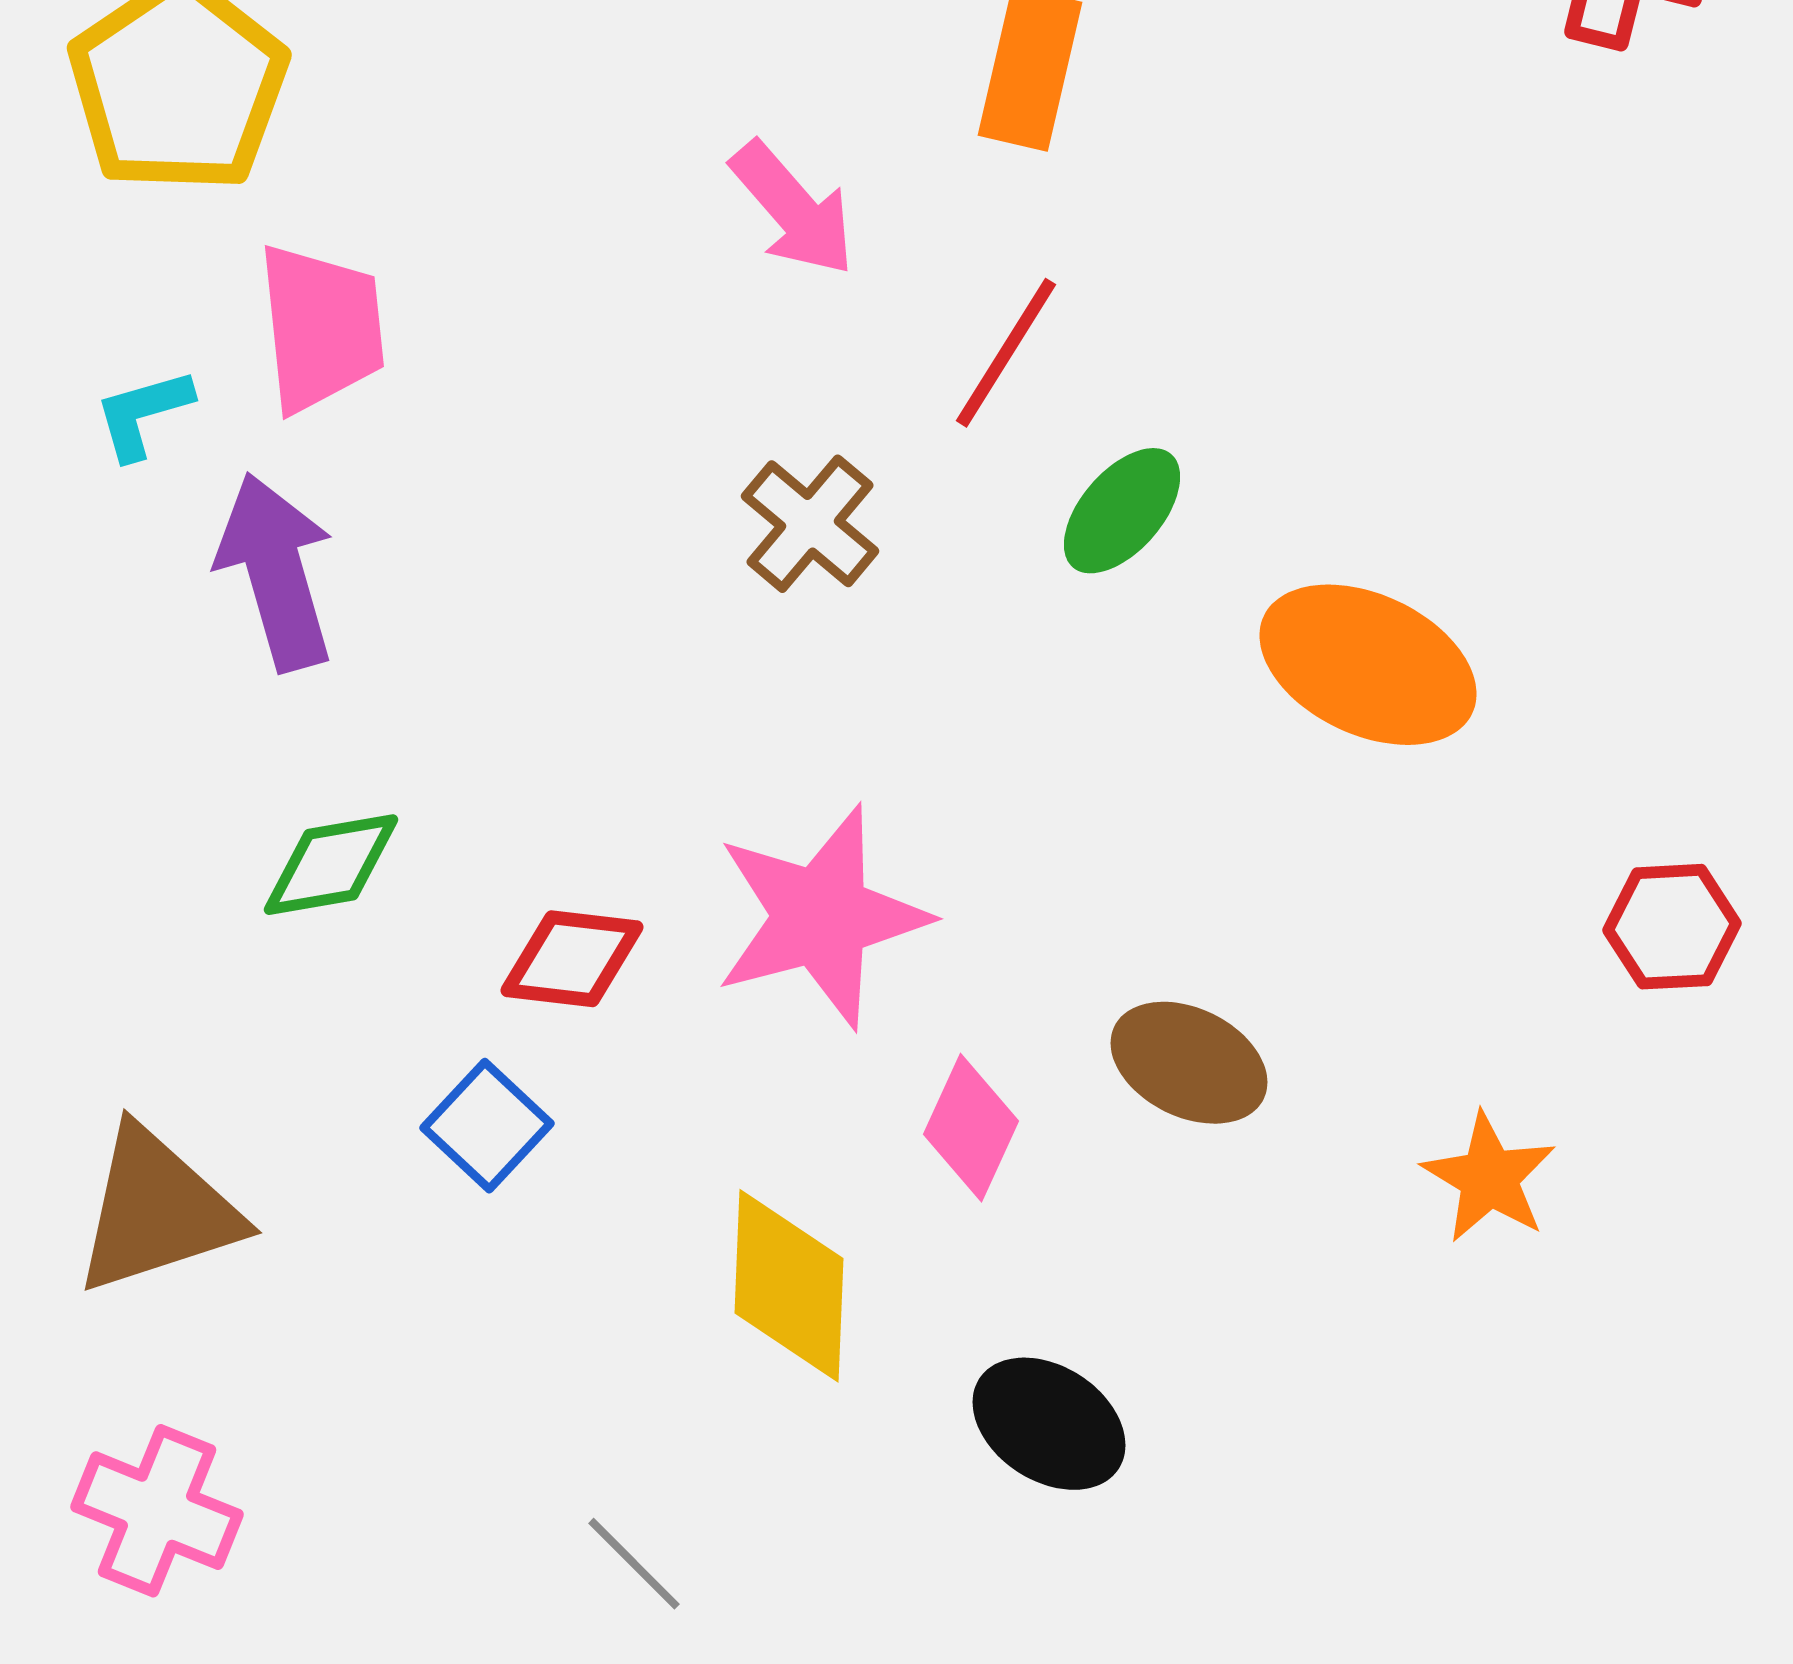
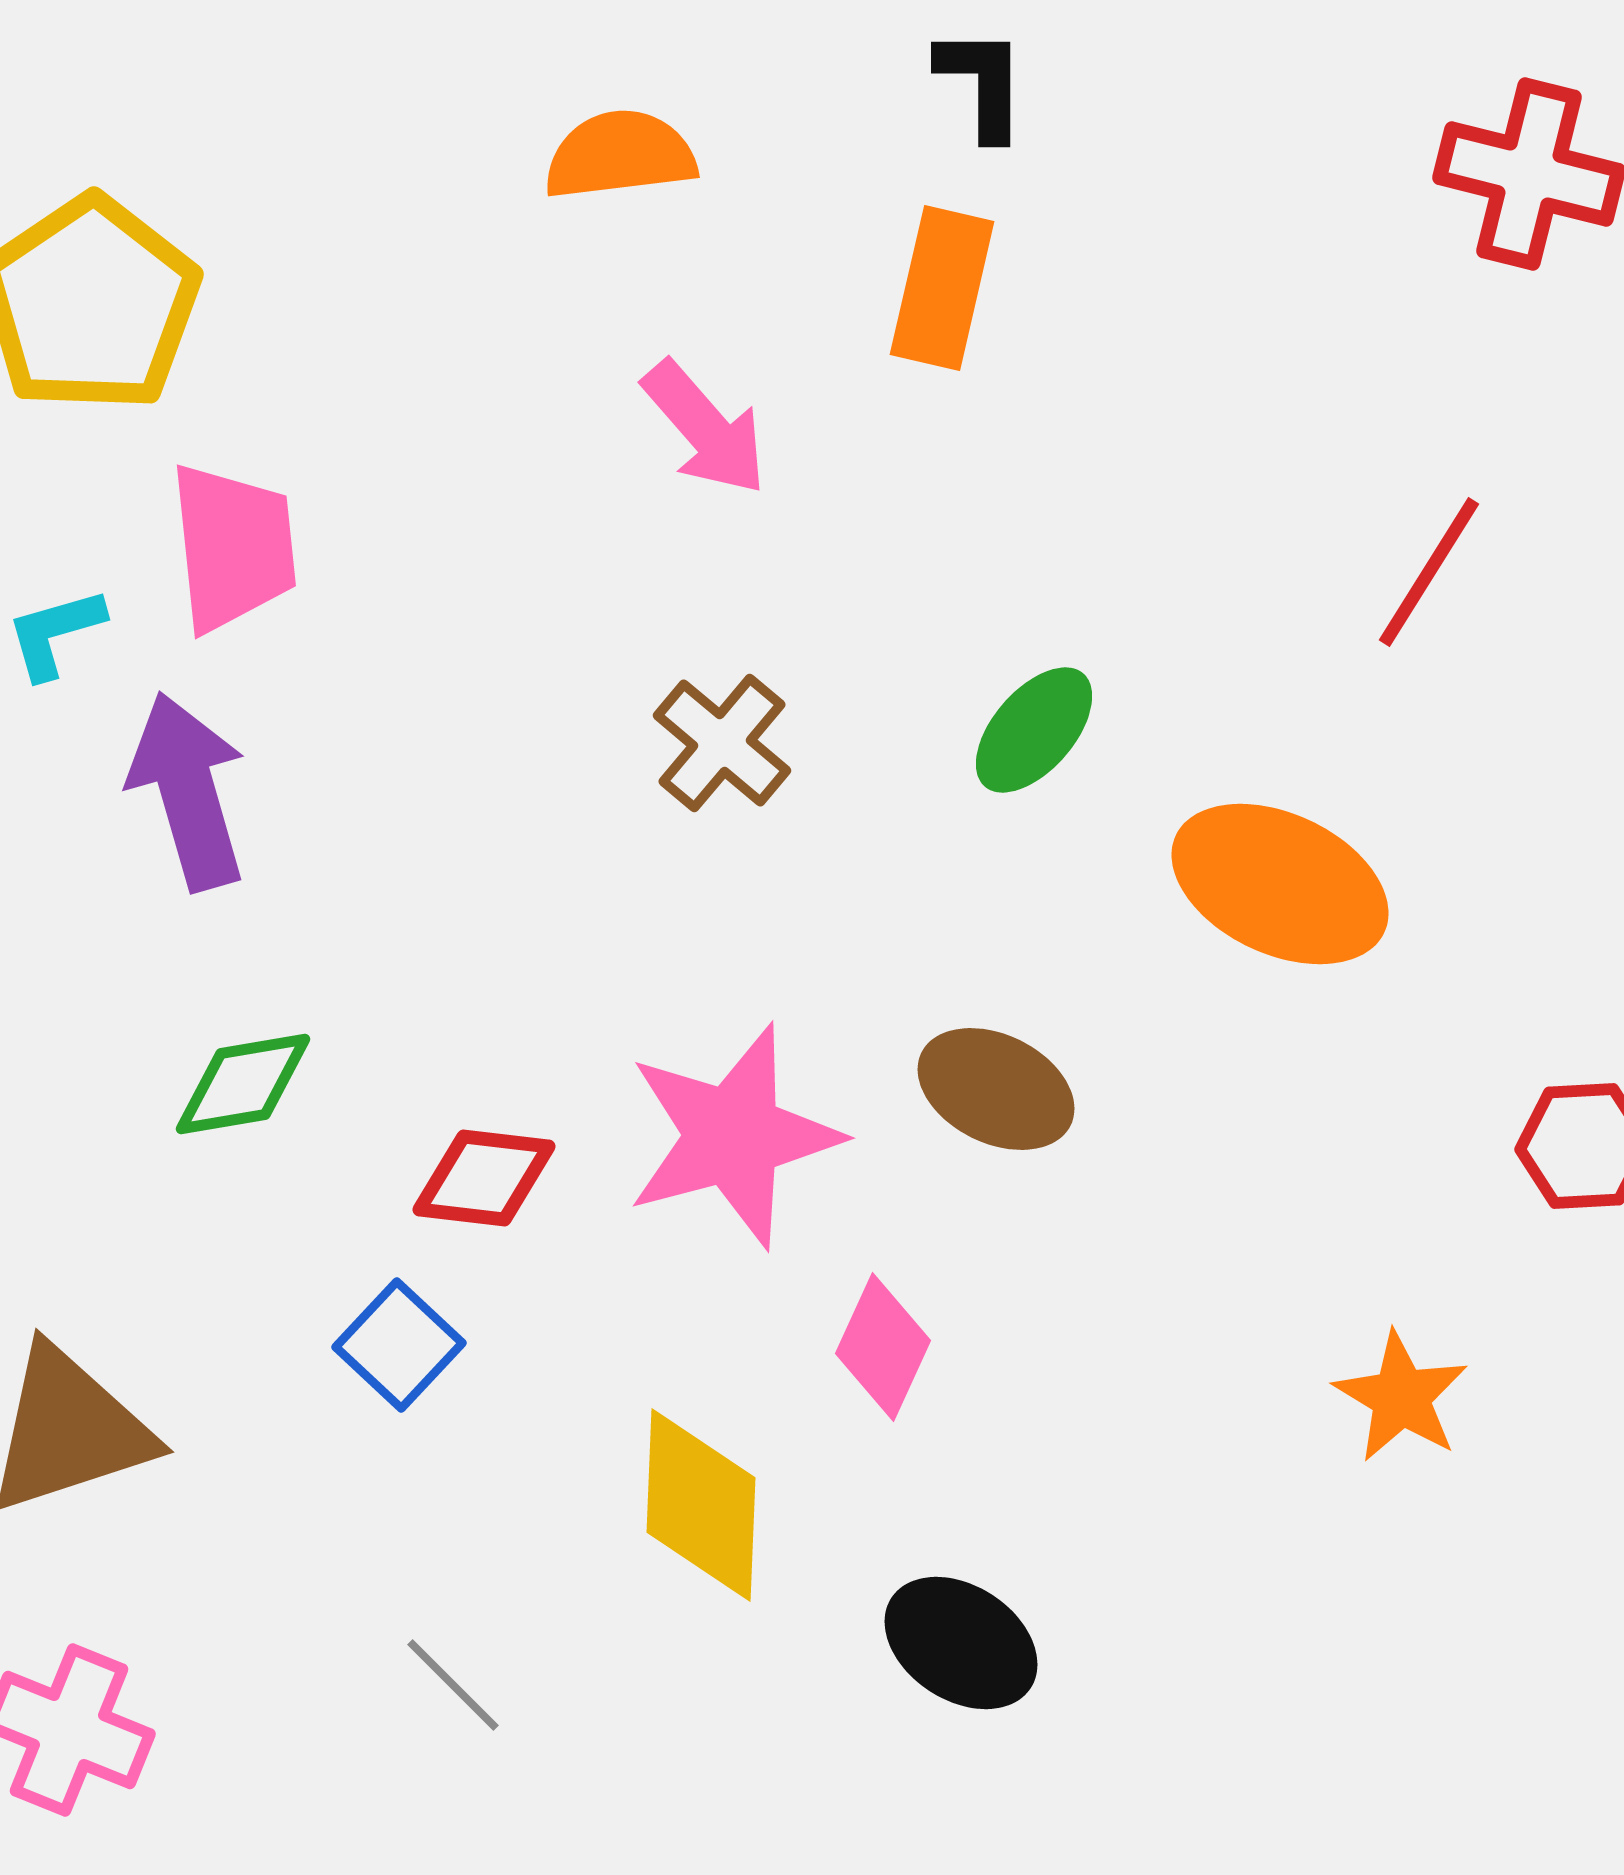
red line: (1006, 353) -> (1429, 572), moved
brown ellipse: (1189, 1063) -> (996, 1089), moved
gray line: (634, 1564) -> (453, 1685), moved

